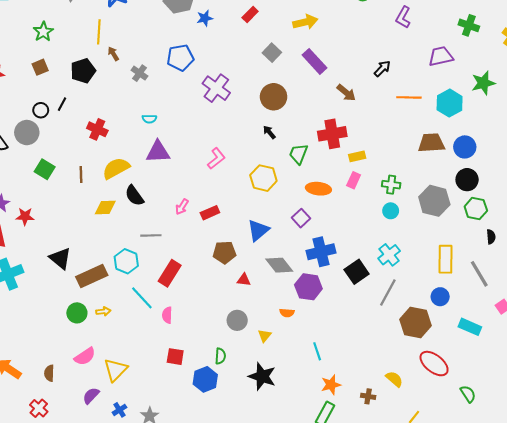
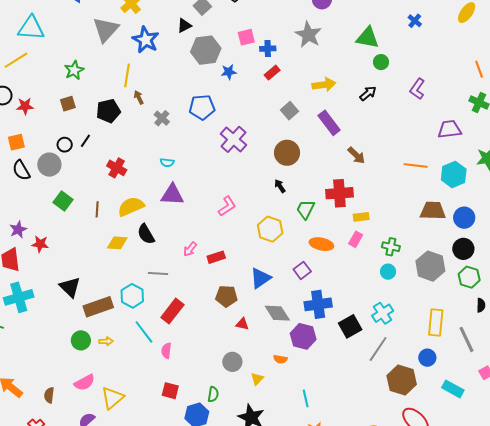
black arrow: (382, 69) -> (368, 93), moved

